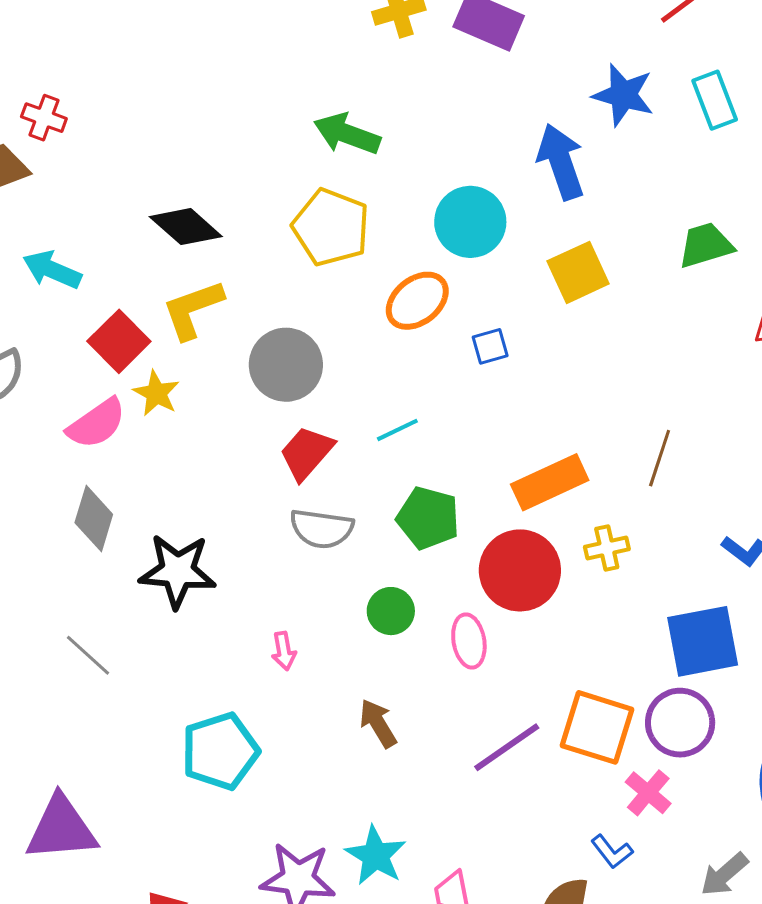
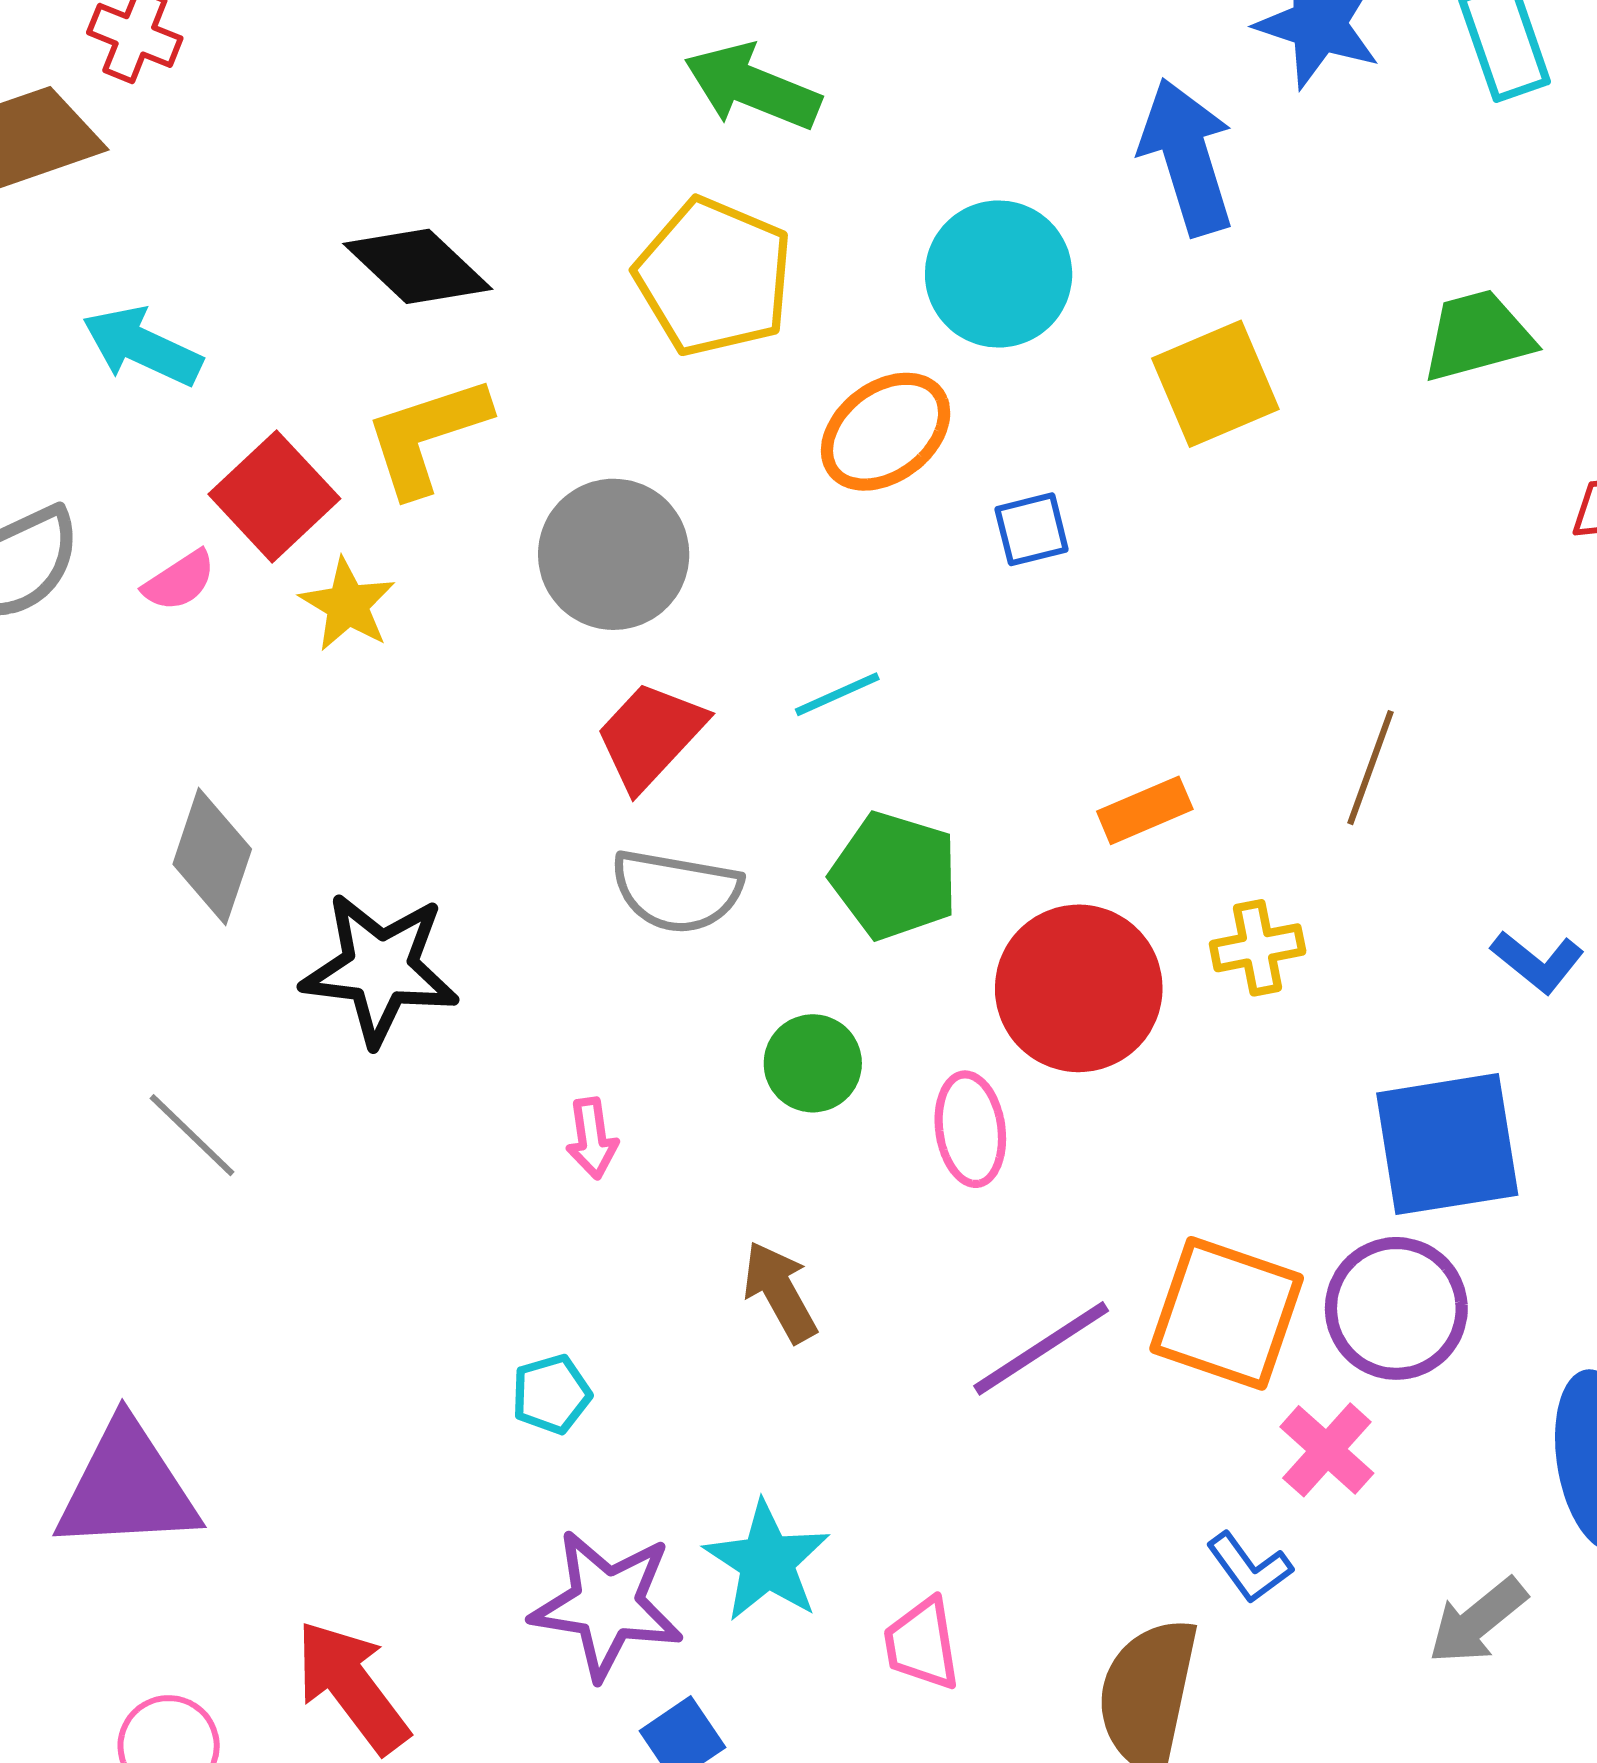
pink semicircle: (97, 424) -> (179, 581), moved, size x0.6
orange rectangle: (550, 482) -> (1145, 810), size x0.6
cyan pentagon: (220, 751) -> (551, 1394), moved, size x0.5

